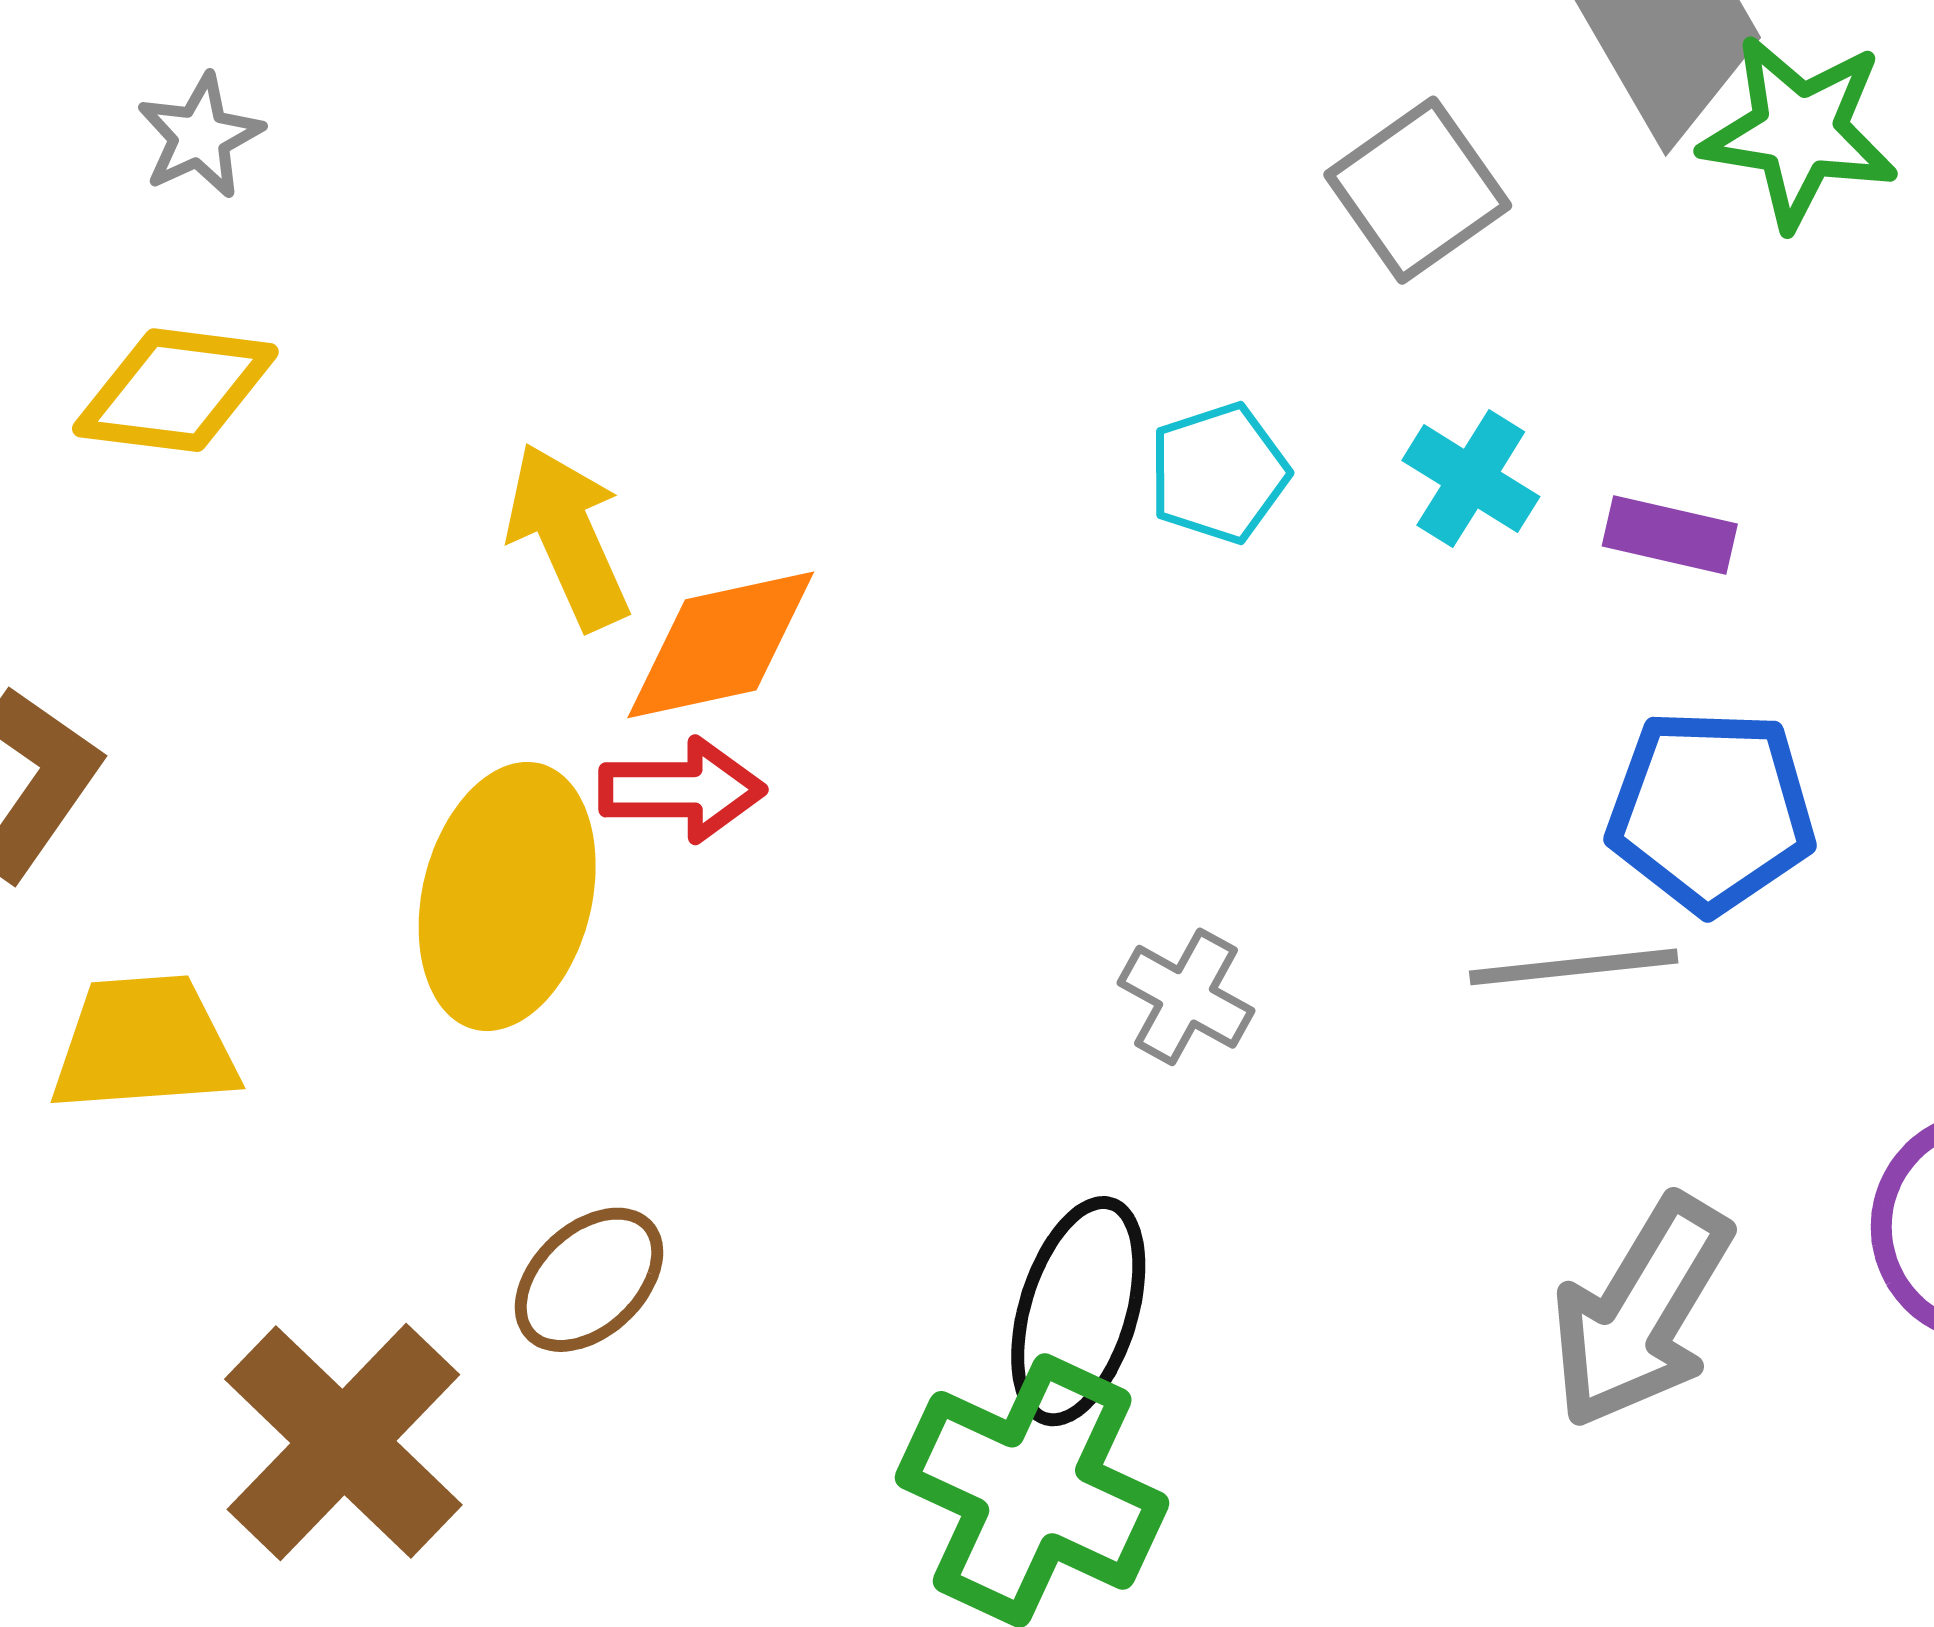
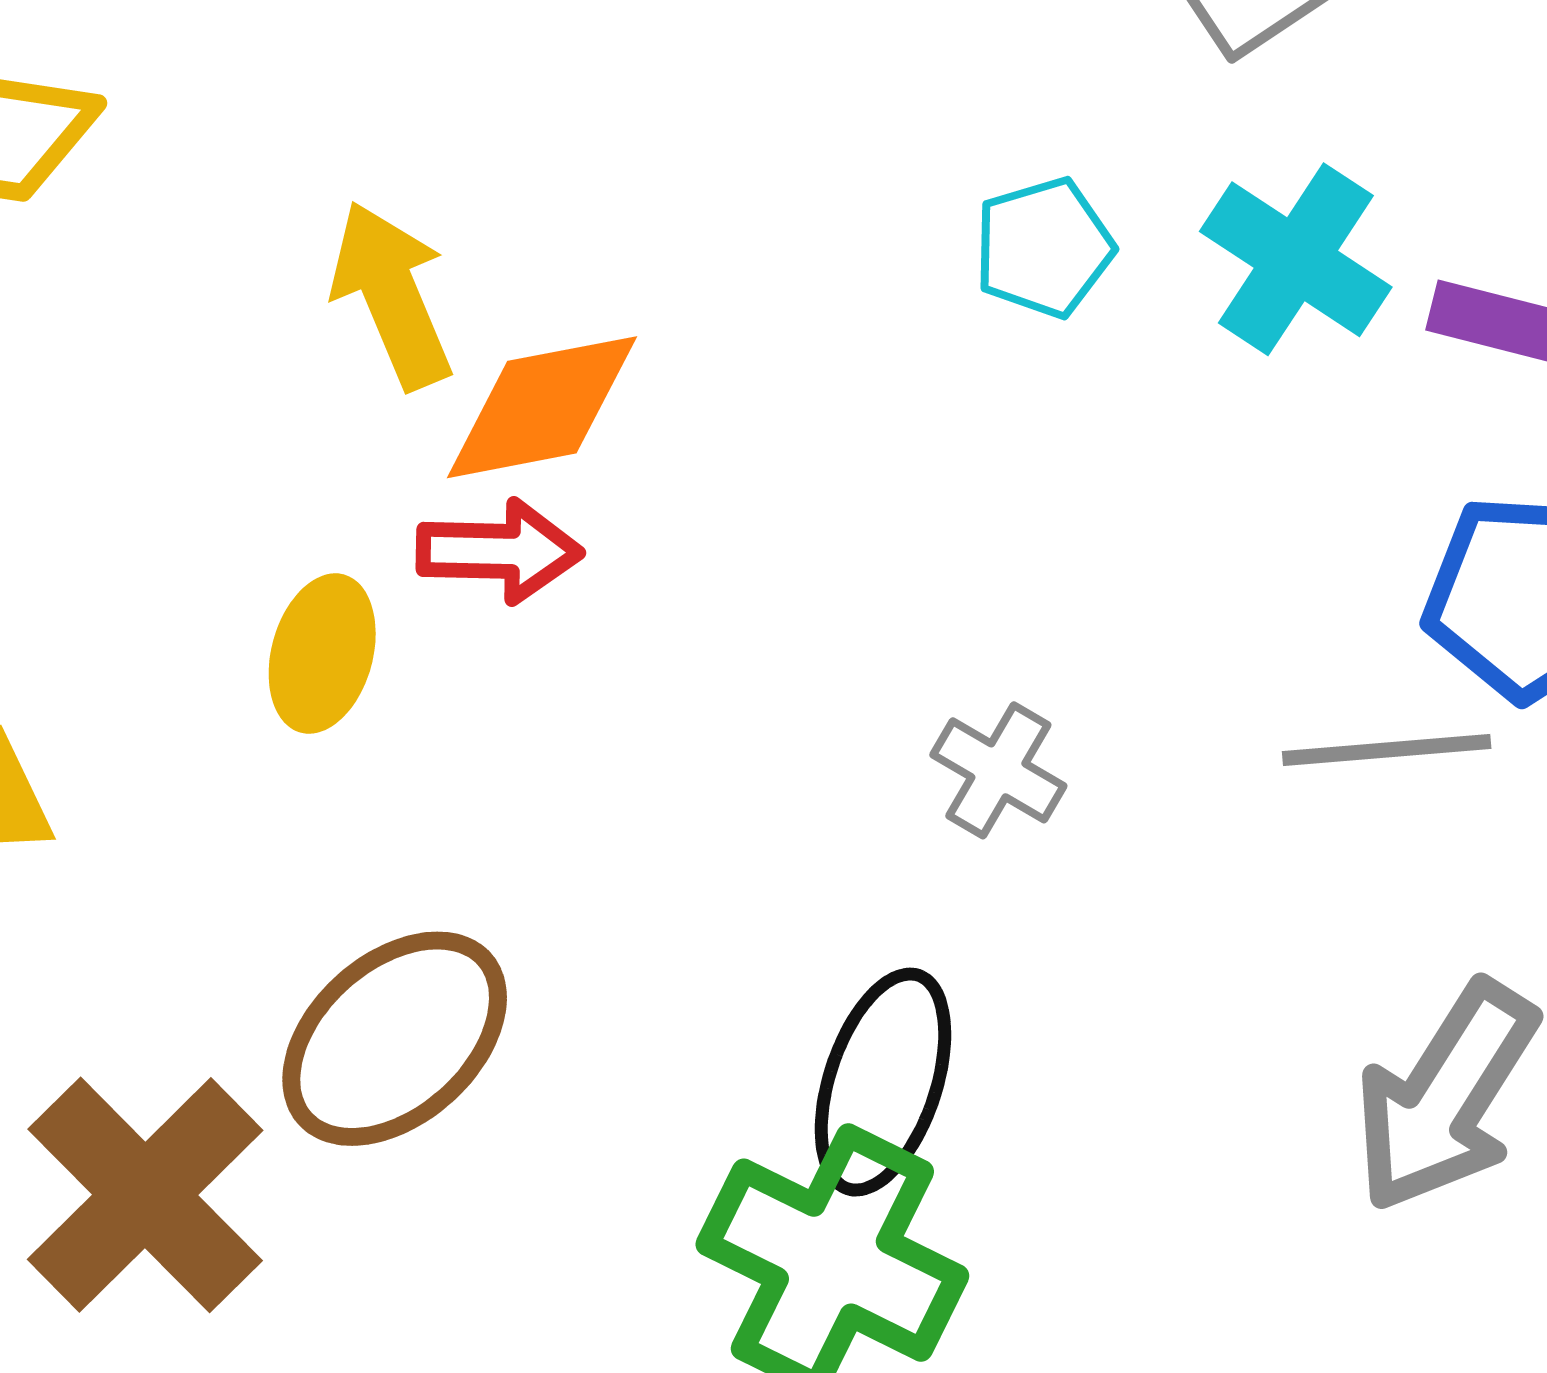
cyan cross: (1471, 479) -> (1296, 259), size x1.4
yellow ellipse: (507, 896) -> (322, 654), size x0.6
brown ellipse: (589, 1280) -> (395, 1039), size x1.5

